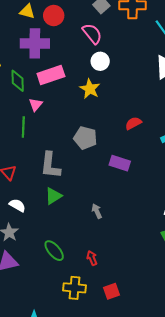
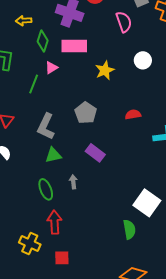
white circle: (100, 61) -> (143, 60), moved
purple rectangle: (120, 163) -> (95, 153), moved
green triangle: (53, 196) -> (53, 155), moved
green ellipse: (54, 251) -> (46, 189), moved
red arrow: (92, 258) -> (55, 222), size x1.6

